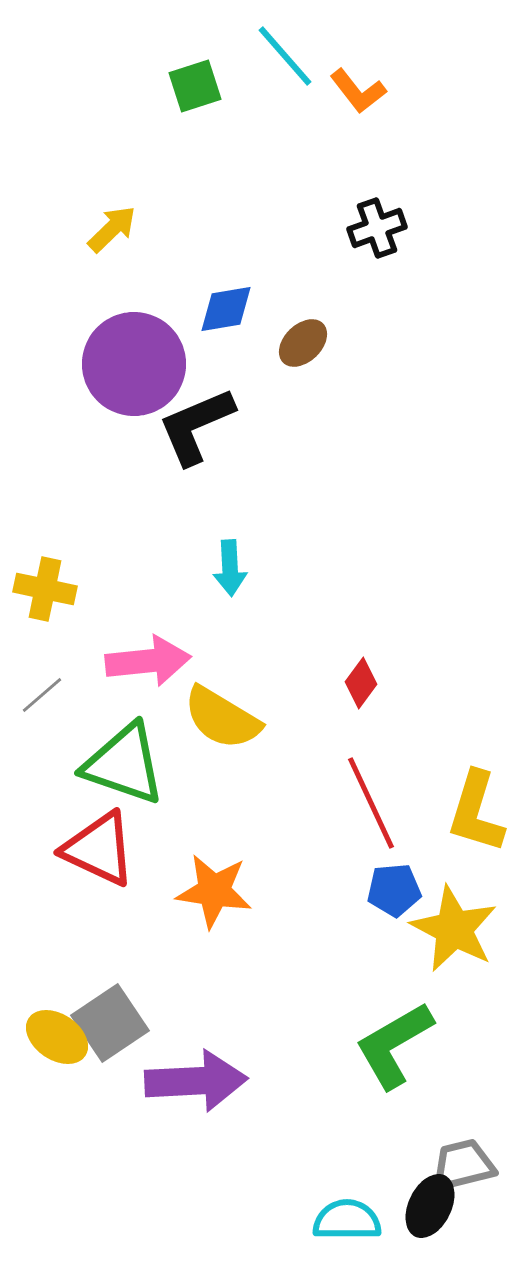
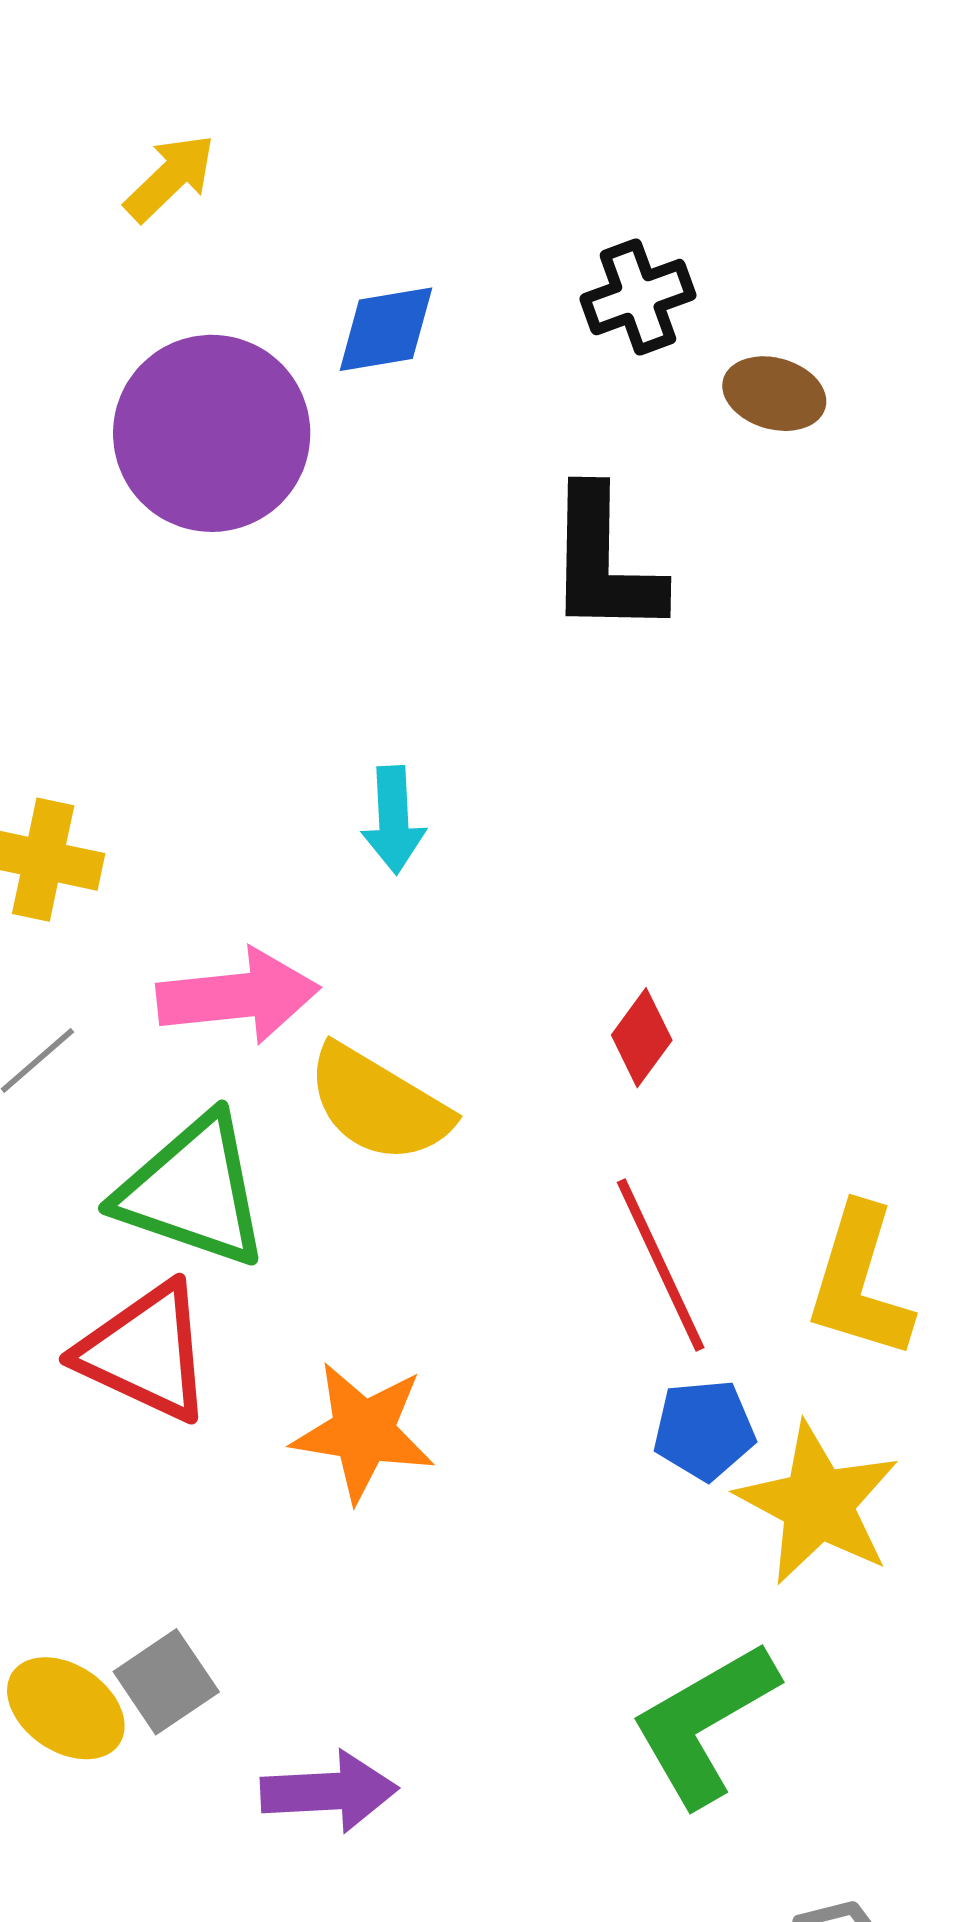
black cross: (377, 228) -> (638, 297), moved
brown ellipse: (303, 343) -> (774, 394), moved, turned 60
black L-shape: (196, 426) -> (604, 562), moved, turned -66
gray square: (110, 1023) -> (166, 1682), size x0.7
purple arrow: (196, 1081) -> (329, 1792), size x0.7

